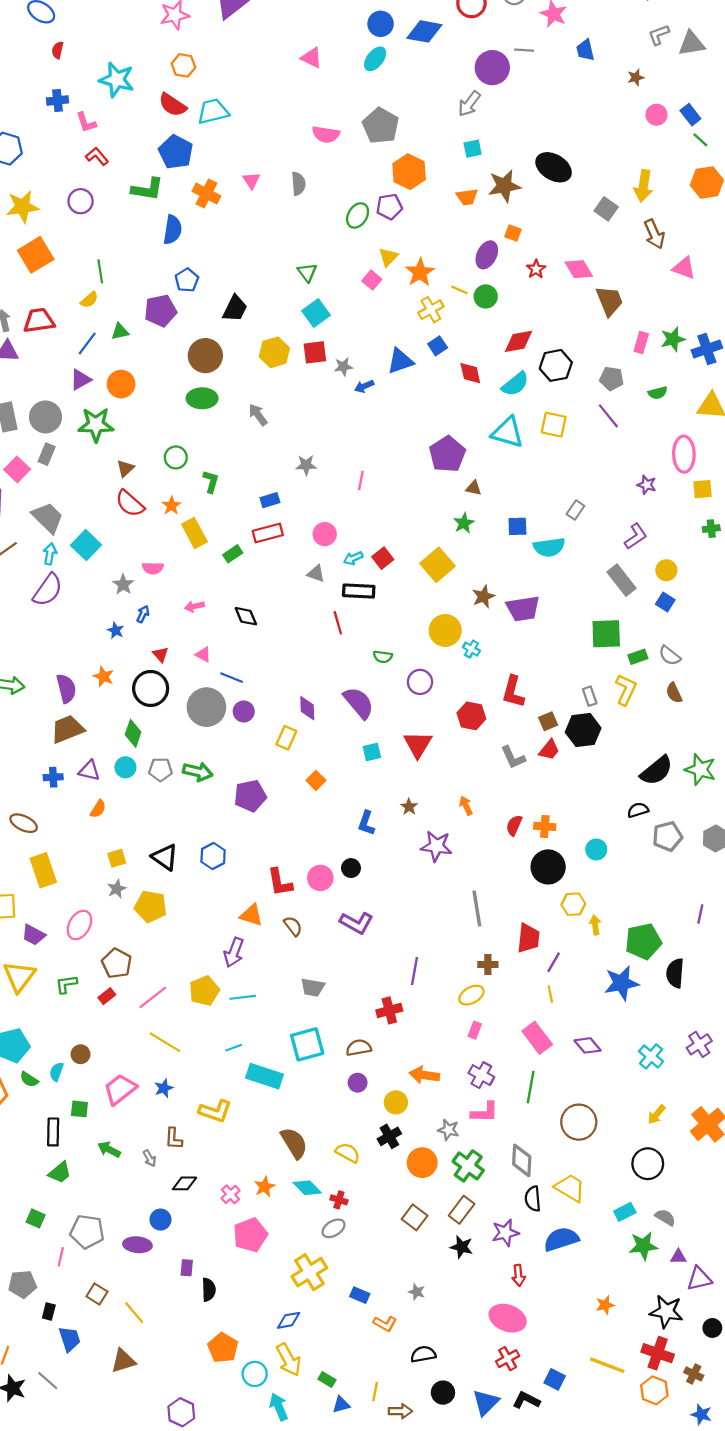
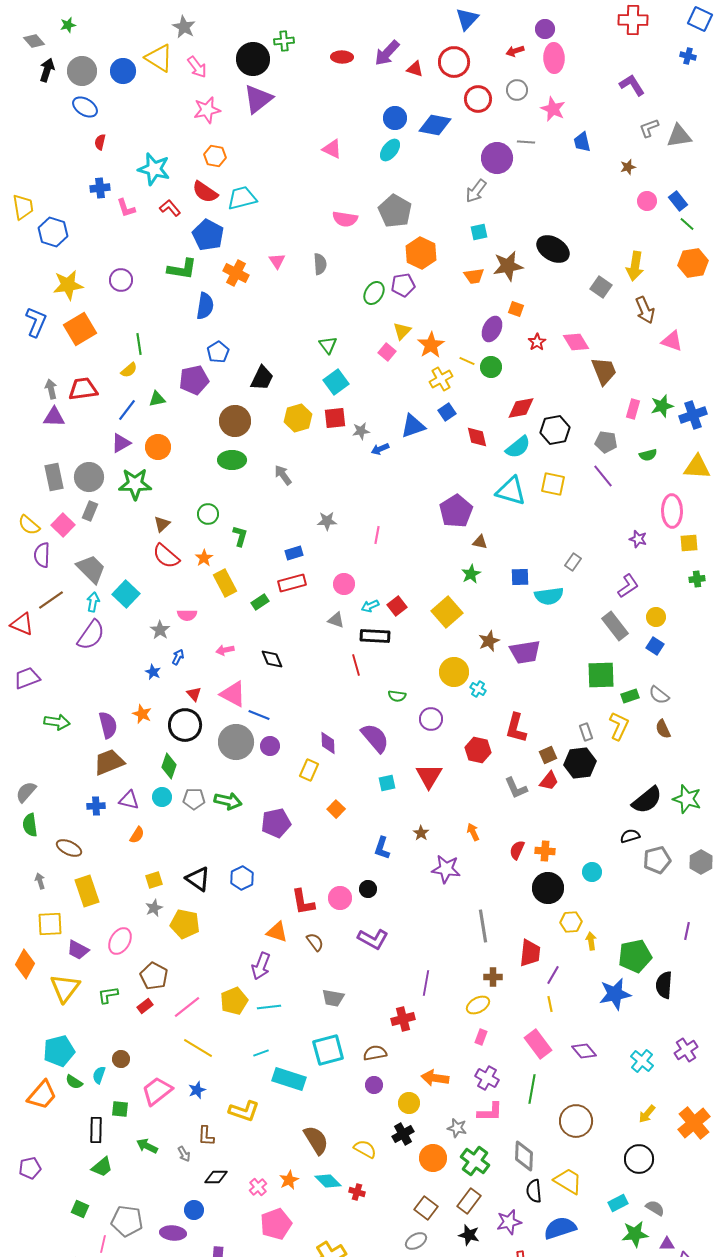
red L-shape: (97, 156) -> (170, 208), moved
pink triangle: (203, 655) -> (233, 694), size x1.8
gray ellipse: (333, 1228) -> (416, 1241), moved

